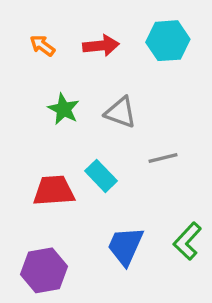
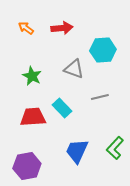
cyan hexagon: (168, 41) -> (103, 50), moved
green star: (64, 109) -> (32, 76), moved

